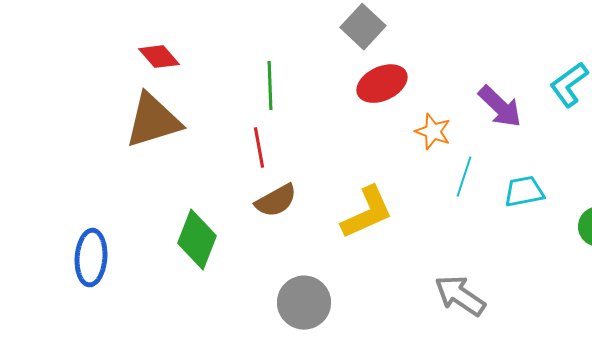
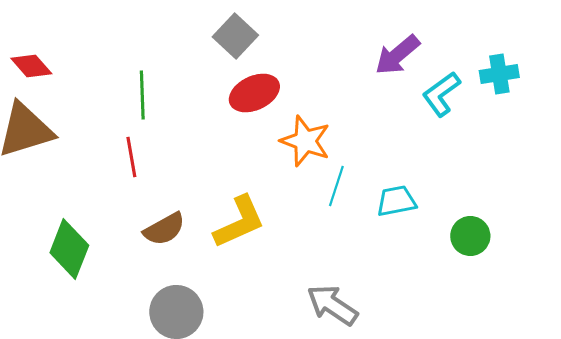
purple arrow: (500, 107) -> (397, 55), moved, turned 96
orange star: (433, 132) -> (305, 141), size x1.4
brown semicircle: (276, 201) -> (164, 229), moved

